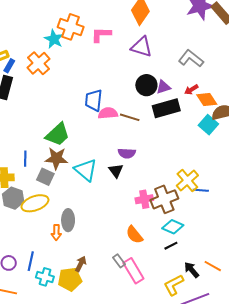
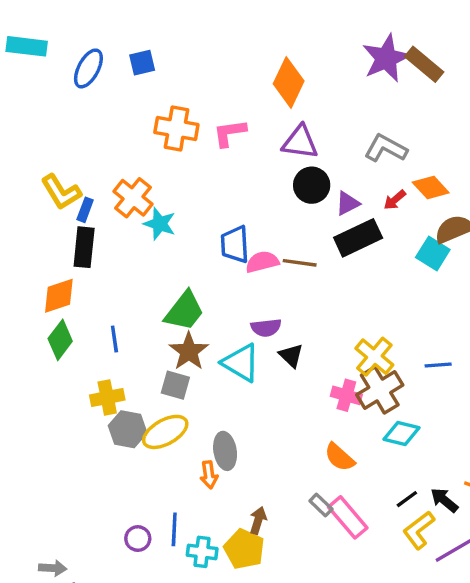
cyan star: (54, 39) -> (160, 224), moved
black circle: (146, 85) -> (312, 185), moved
orange diamond: (207, 99) -> (431, 188), moved
purple semicircle: (127, 153) -> (266, 328), moved
brown star: (56, 158) -> (189, 351), turned -30
blue line: (25, 159) -> (114, 339), moved
yellow cross: (187, 181) -> (374, 357), moved
pink cross: (144, 199) -> (346, 395), turned 36
black line: (171, 246) -> (407, 499), moved
yellow pentagon: (70, 279) -> (244, 549), turned -30

